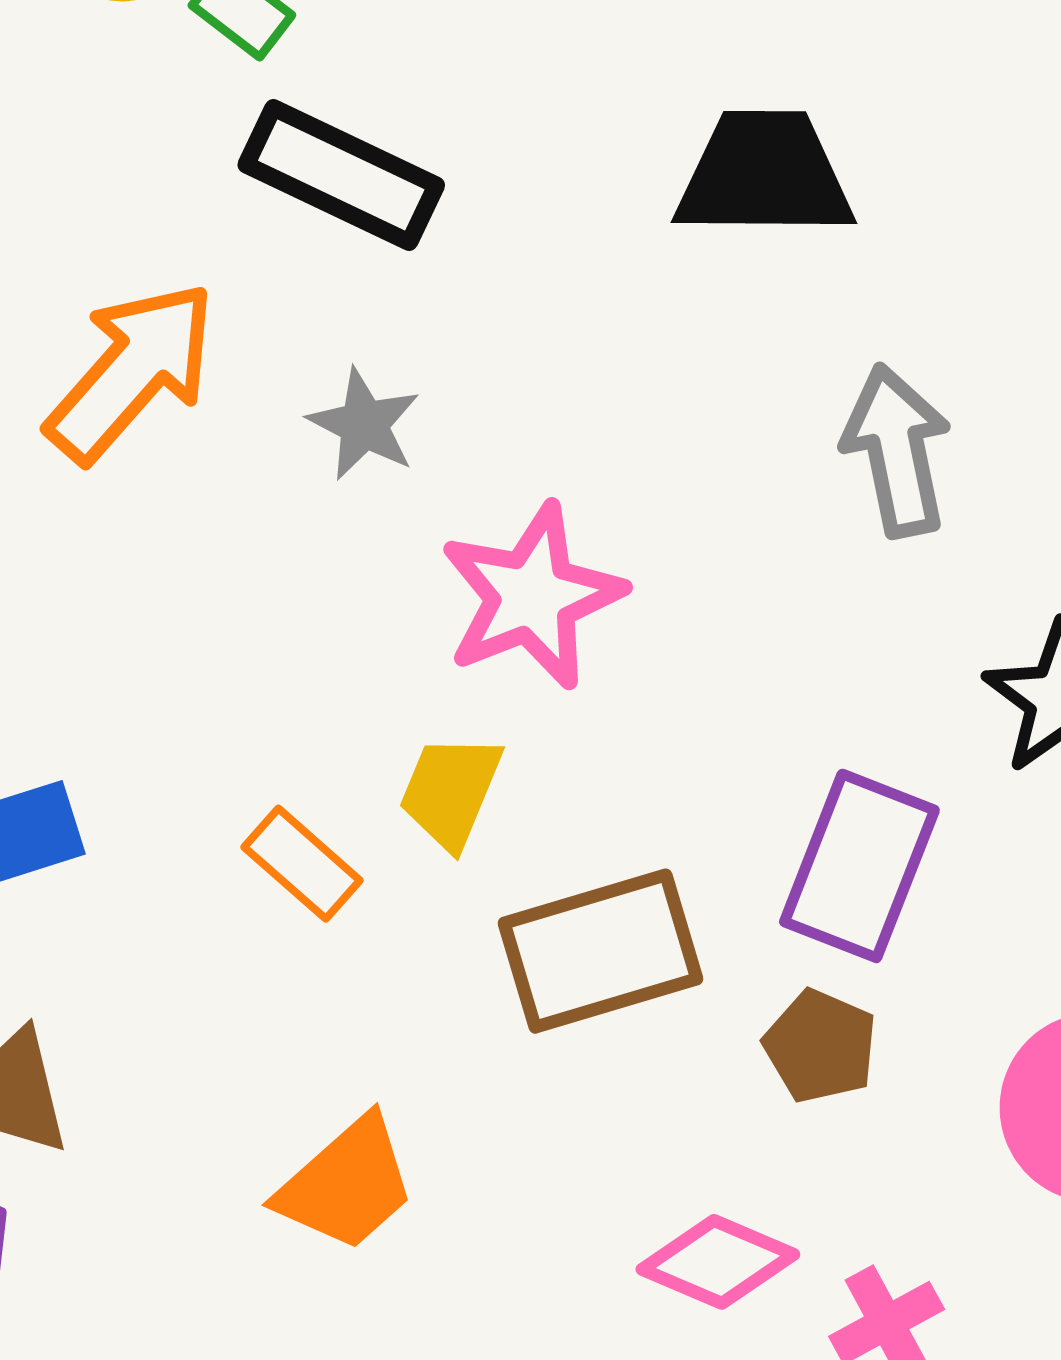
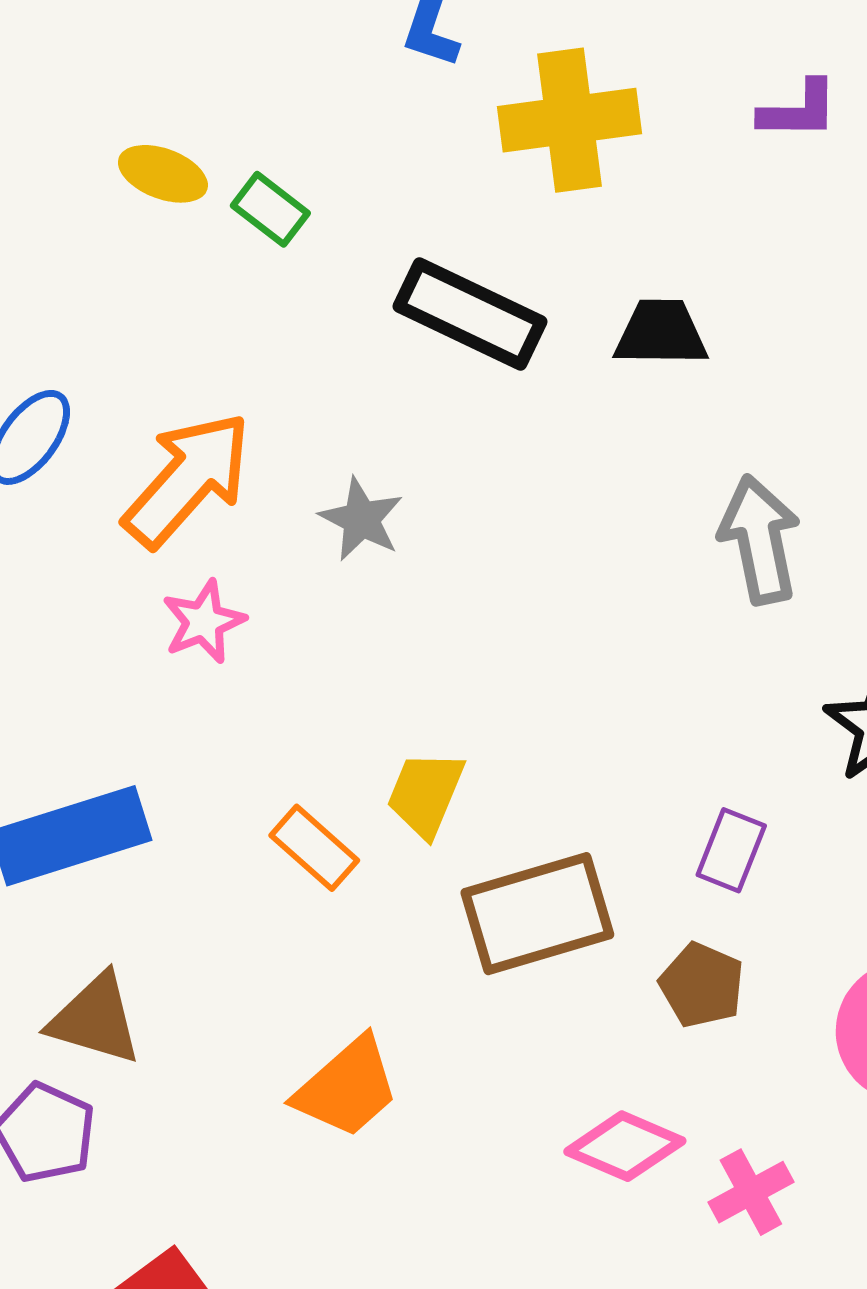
black rectangle: (341, 175) -> (470, 314), moved
black trapezoid: (764, 175) -> (661, 333), size x0.7
pink star: (532, 596) -> (204, 622), moved, size x0.6
purple rectangle: (859, 866) -> (731, 850), size x0.6

